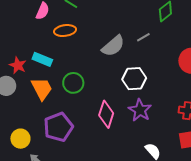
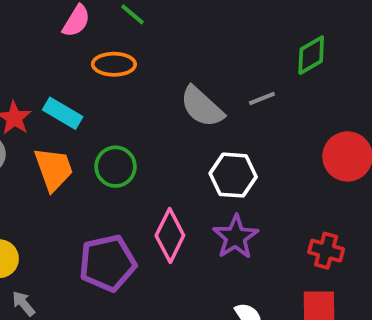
gray semicircle: (113, 46) -> (202, 107), turned 75
purple pentagon: (58, 127) -> (108, 263), moved

